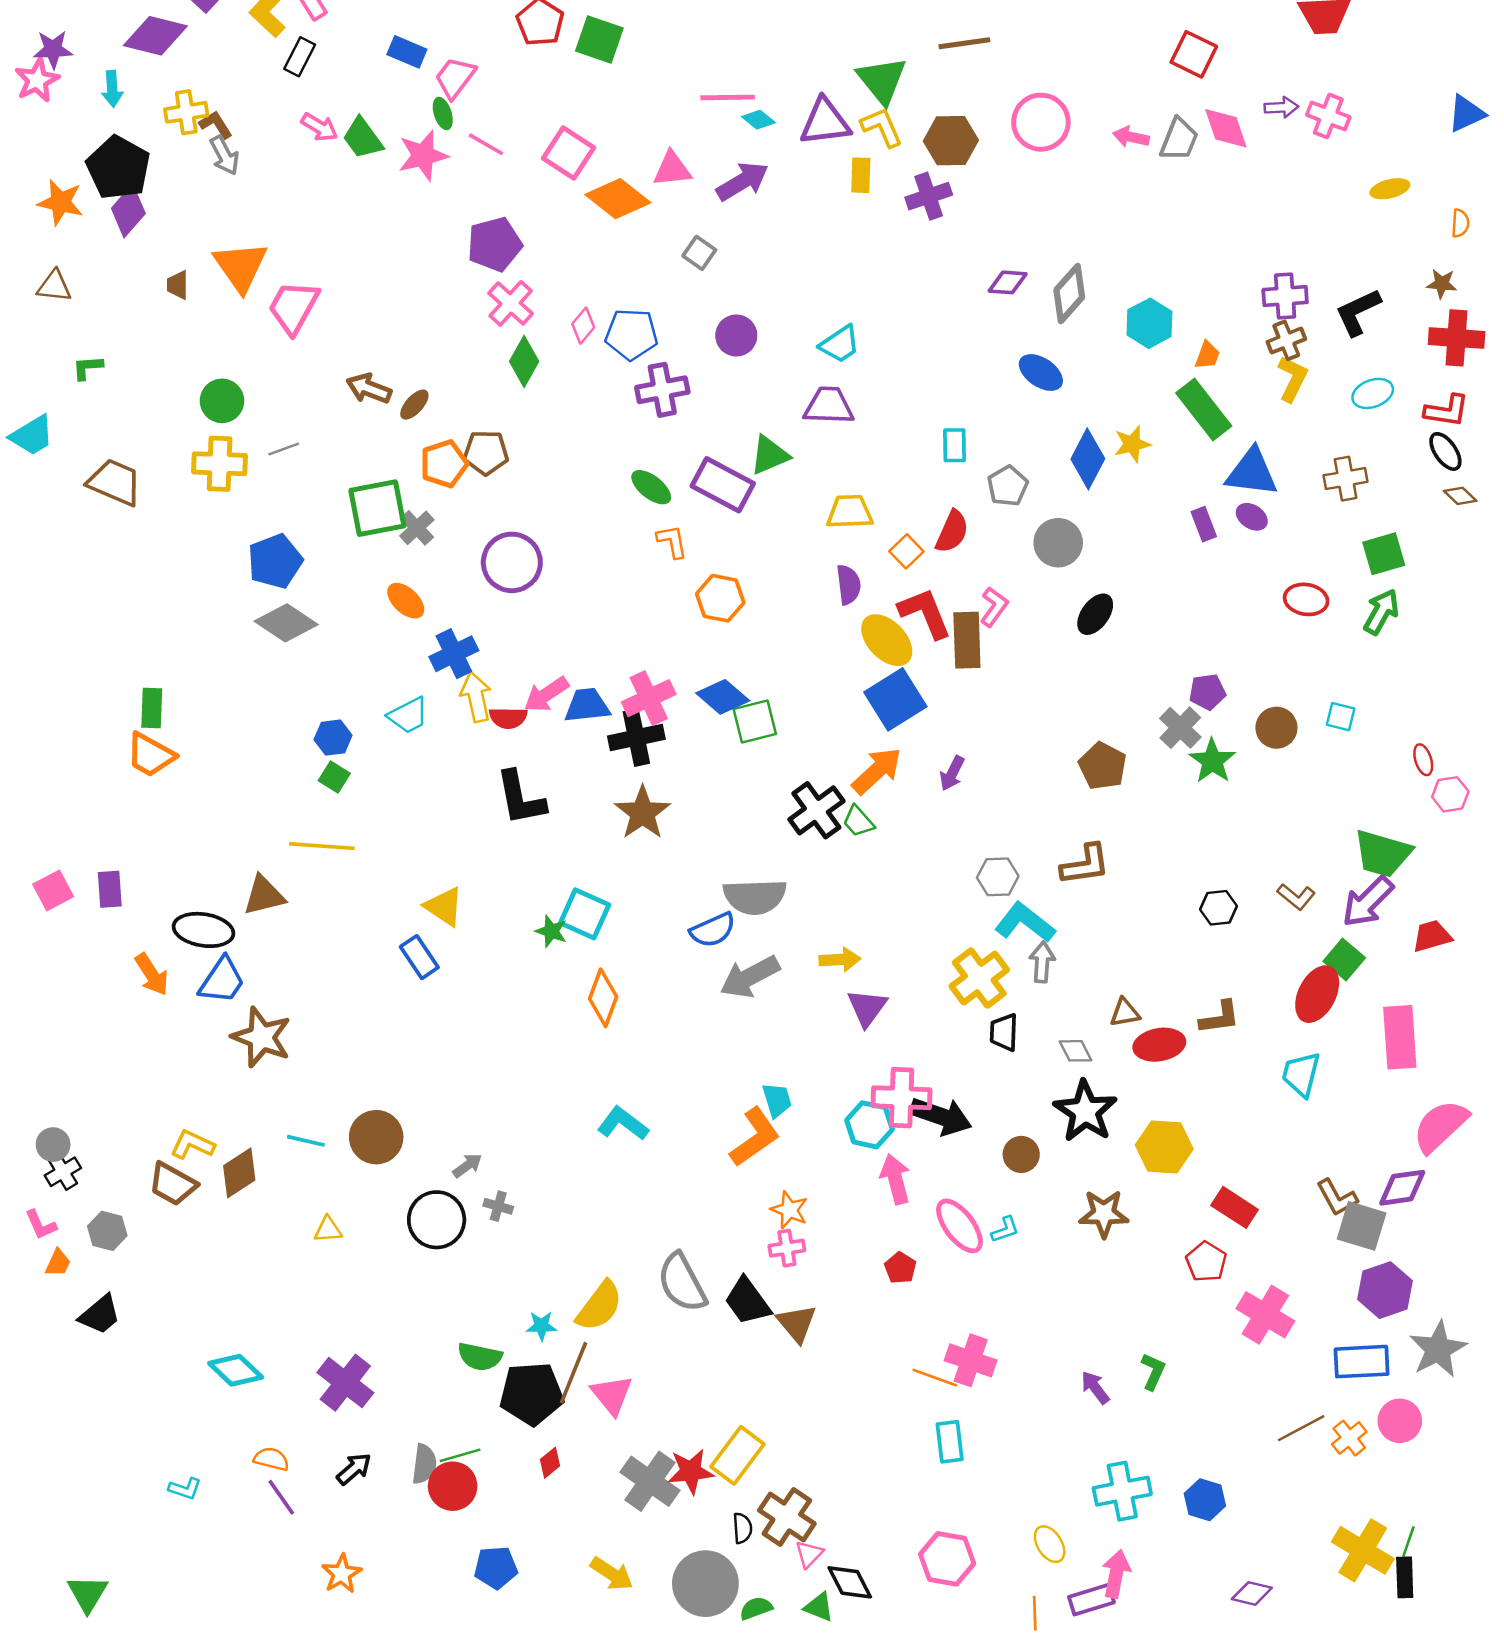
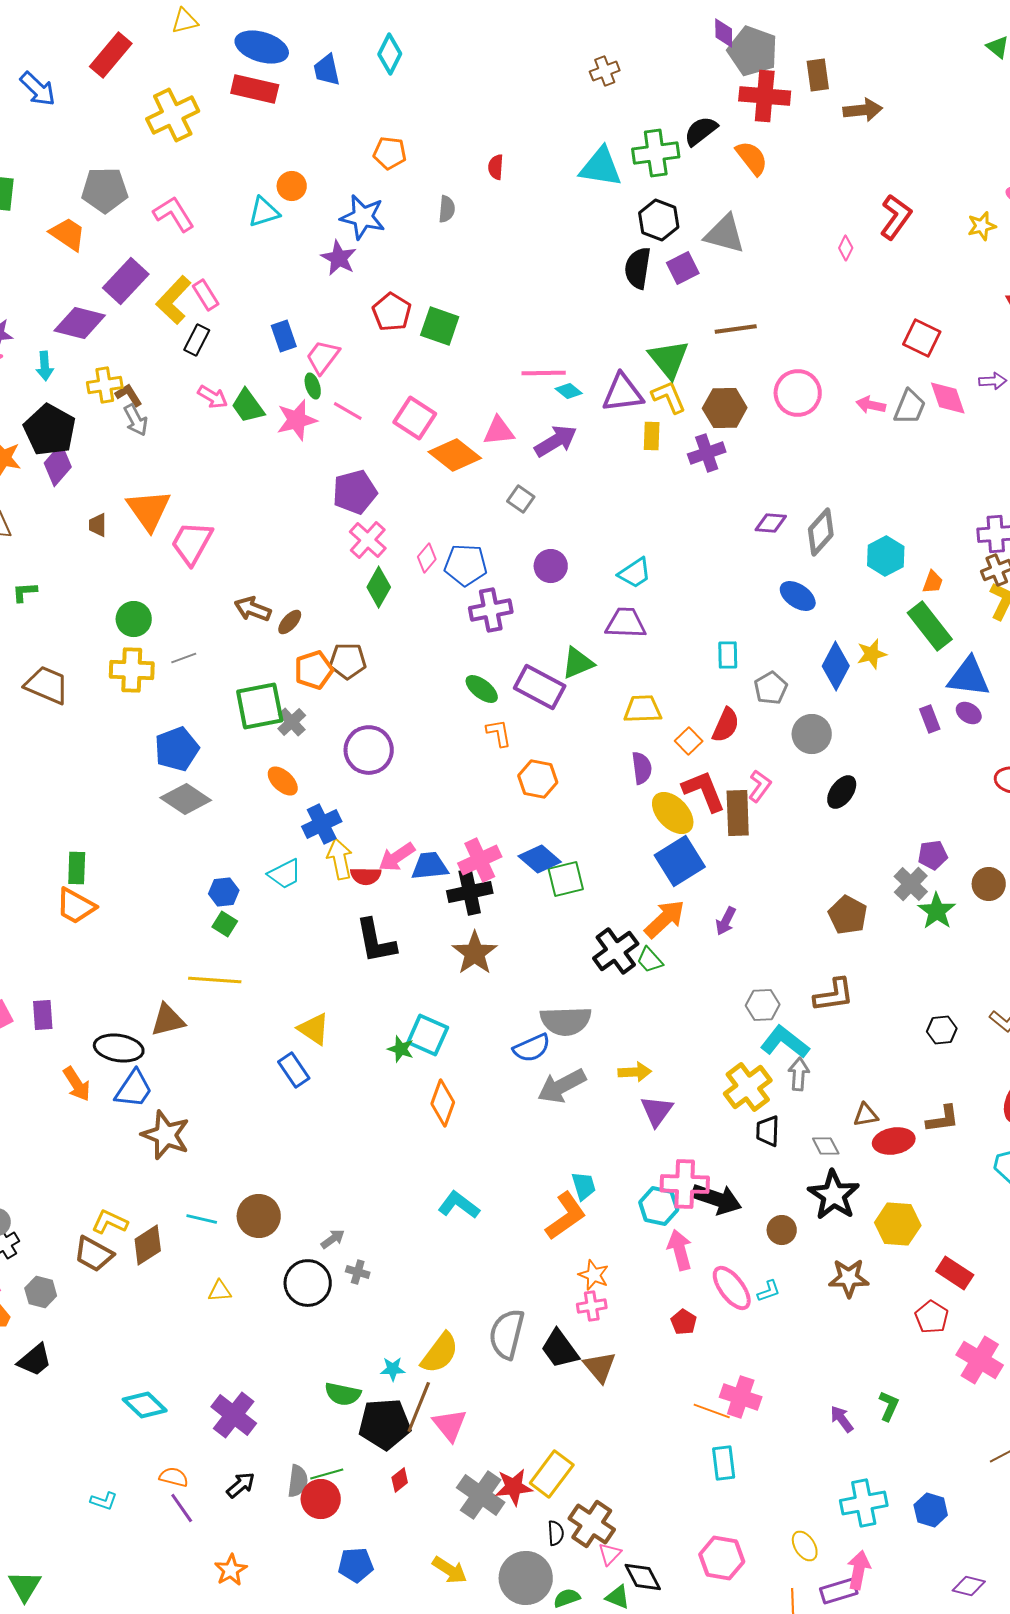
blue rectangle: (407, 52) -> (284, 336), turned 48
gray semicircle: (682, 1283) -> (507, 1334), turned 42

